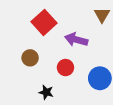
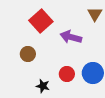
red circle: (65, 68) -> (67, 74), moved

